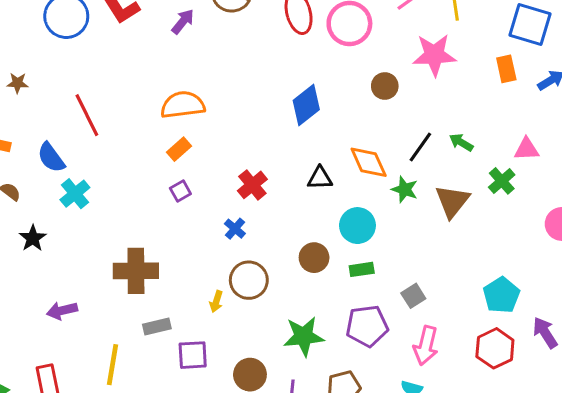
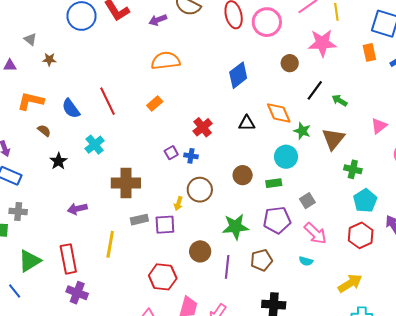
purple arrow: (183, 21) -> (158, 20), turned -150
orange semicircle: (183, 105) -> (166, 61), moved
red line: (87, 115) -> (108, 101), moved
black line: (420, 147) -> (315, 90), moved
pink triangle: (527, 149) -> (379, 126), moved, turned -36
green cross: (502, 181) -> (353, 169), moved, turned -36
purple square: (180, 191) -> (171, 153), moved
cyan cross: (75, 194) -> (95, 145), moved
cyan circle: (357, 226) -> (286, 157), moved
blue cross: (235, 229) -> (191, 156), turned -32
pink arrow: (426, 346) -> (315, 233), turned -60
purple square: (193, 355) -> (165, 225), moved

